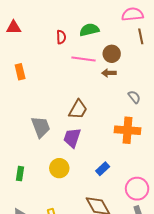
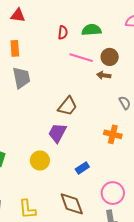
orange rectangle: (20, 72) -> (15, 48), moved
gray trapezoid: (41, 127) -> (21, 78), moved
orange cross: (127, 130) -> (113, 134), size x0.7

